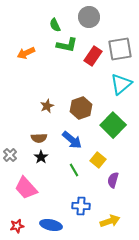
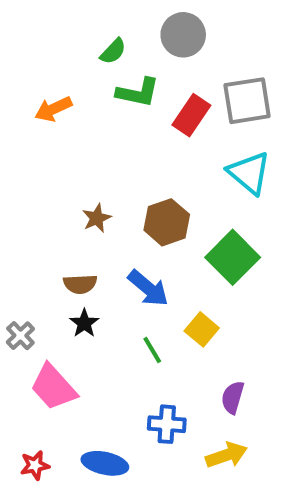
green semicircle: (55, 25) -> (113, 51), turned -112
cyan triangle: (121, 84) -> (249, 173), turned -40
gray cross: (10, 155) -> (20, 336), moved
purple semicircle: (113, 180) -> (233, 397), moved

